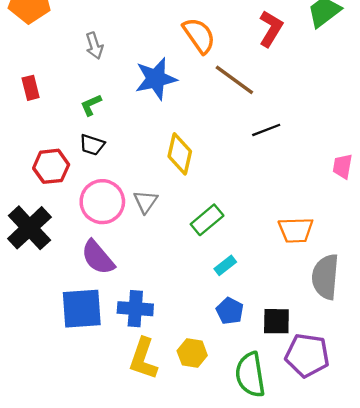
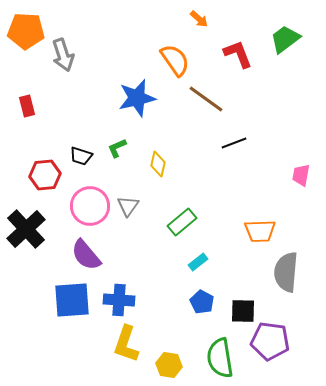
red L-shape: (271, 29) -> (238, 54), turned -52
gray arrow: (94, 46) -> (63, 55), moved, size x1.4
green L-shape: (91, 105) -> (117, 148), moved
yellow diamond: (180, 154) -> (158, 164), size x0.7
yellow hexagon: (192, 353) -> (169, 365), moved

